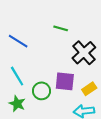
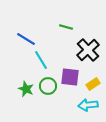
cyan line: (17, 76) -> (41, 60), moved
green star: (17, 104) -> (26, 89), moved

